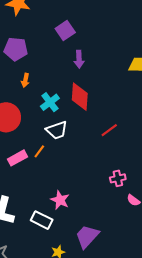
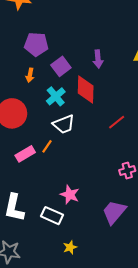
purple square: (65, 31) -> (61, 66), moved
purple pentagon: (16, 49) -> (36, 44), moved
purple arrow: (79, 59) -> (98, 59), moved
purple trapezoid: (87, 236) -> (114, 212), moved

